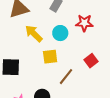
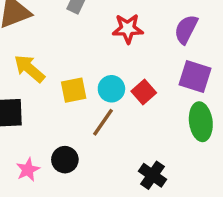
cyan circle: (60, 33) -> (111, 89), moved
yellow arrow: (34, 34) -> (29, 69), moved

